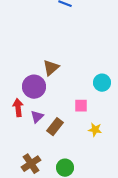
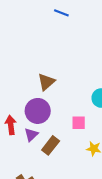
purple circle: (34, 87) -> (38, 111), moved

